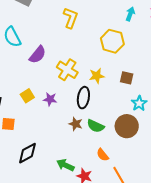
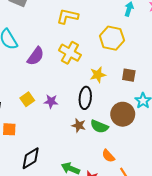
yellow L-shape: (71, 18) -> (68, 16), turned -95
yellow cross: (67, 70) -> (70, 53), moved
brown circle: (127, 126) -> (123, 114), moved

